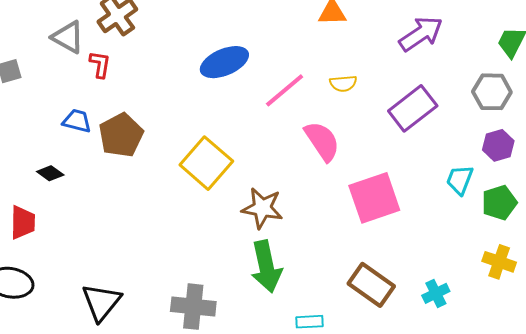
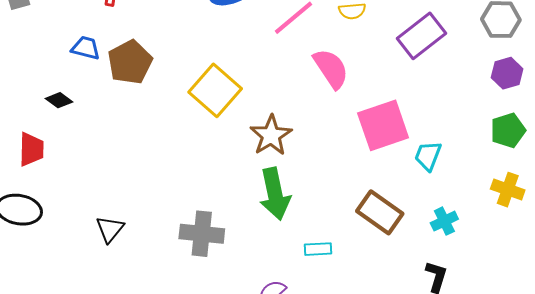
cyan trapezoid: (460, 180) -> (428, 156), moved
brown star: (262, 208) -> (271, 135), turned 30
black triangle: (101, 302) -> (110, 229), size x0.7

